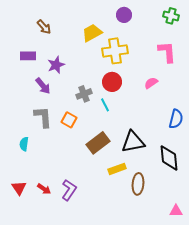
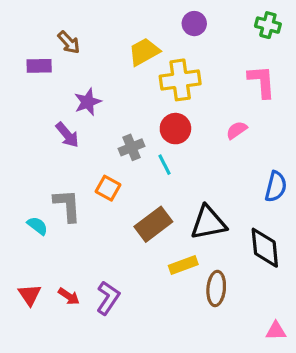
purple rectangle: (28, 56) -> (39, 66), moved
gray L-shape: (43, 117) -> (67, 205), moved
cyan semicircle: (24, 144) -> (37, 226), turned 120

